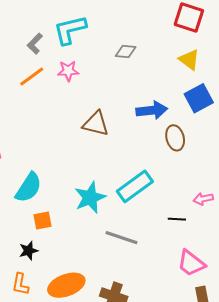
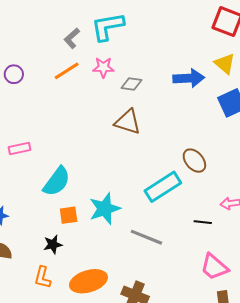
gray diamond: (126, 51) -> (132, 84), moved
blue arrow: (152, 110) -> (189, 78), moved
brown ellipse: (175, 138) -> (194, 161), moved, turned -30
cyan star: (90, 198) -> (105, 209), moved

